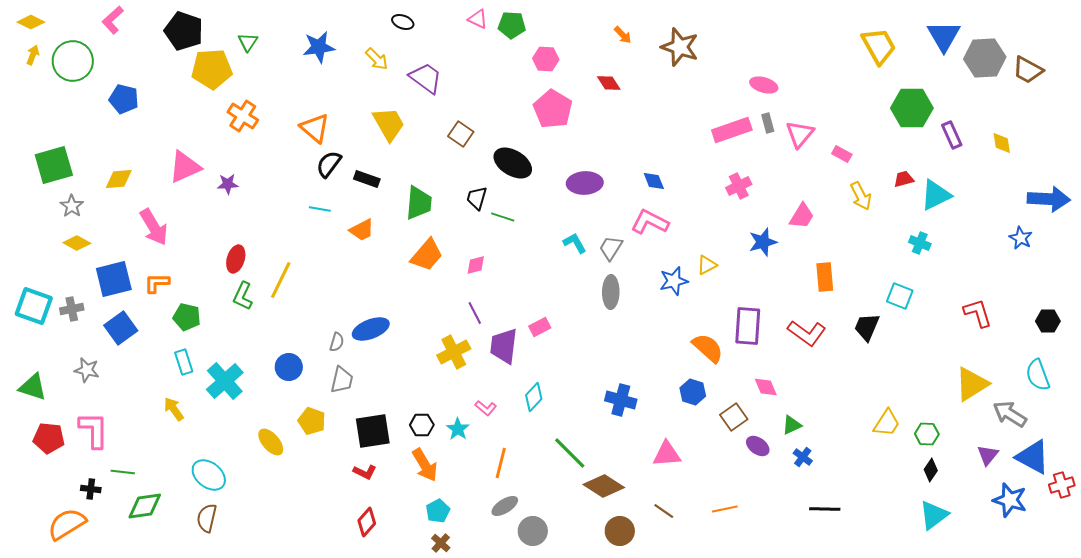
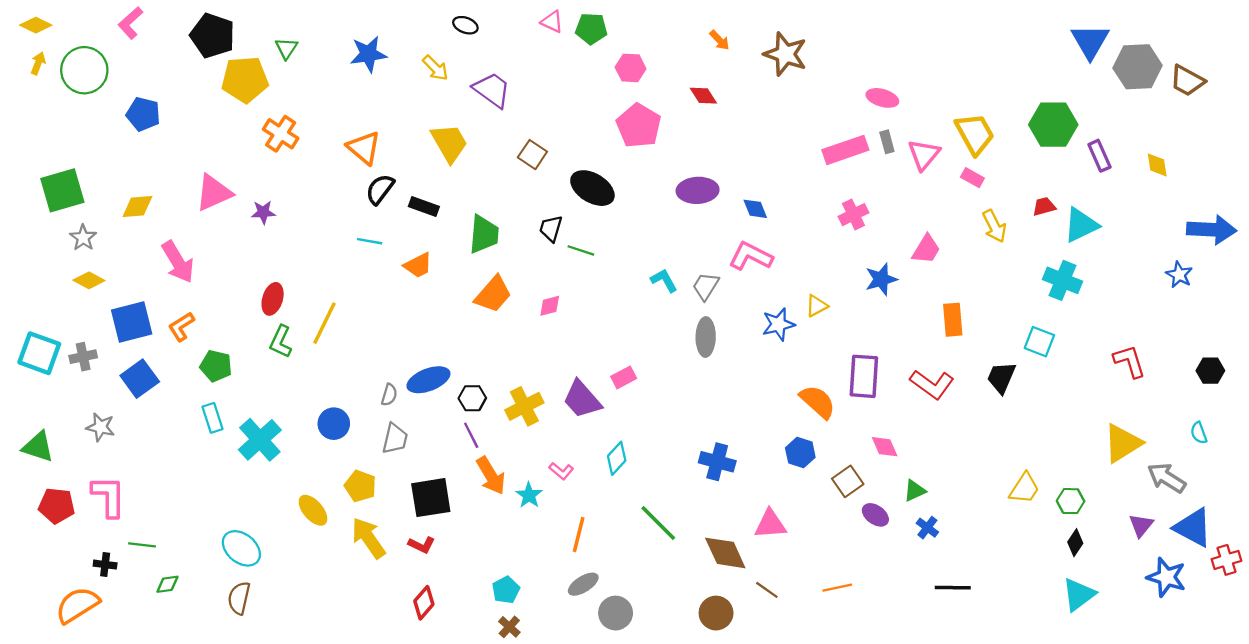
yellow trapezoid: (879, 46) -> (975, 134), moved
purple ellipse: (585, 183) -> (698, 190), moved
cyan cross: (920, 243) -> (1063, 280), size x1.5
orange L-shape: (157, 283) -> (181, 327), turned -32
purple line: (475, 313) -> (471, 435), moved
purple trapezoid: (504, 346) -> (582, 399), turned -48
cyan semicircle: (1038, 375) -> (1199, 433), size x0.6
yellow arrow: (174, 409) -> (368, 538), moved, size x1.5
black hexagon: (422, 425) -> (472, 398), moved
orange arrow: (425, 465) -> (491, 476), moved
brown diamond: (604, 486) -> (725, 553), moved, turned 33
green diamond: (145, 506) -> (167, 584), size x0.6

